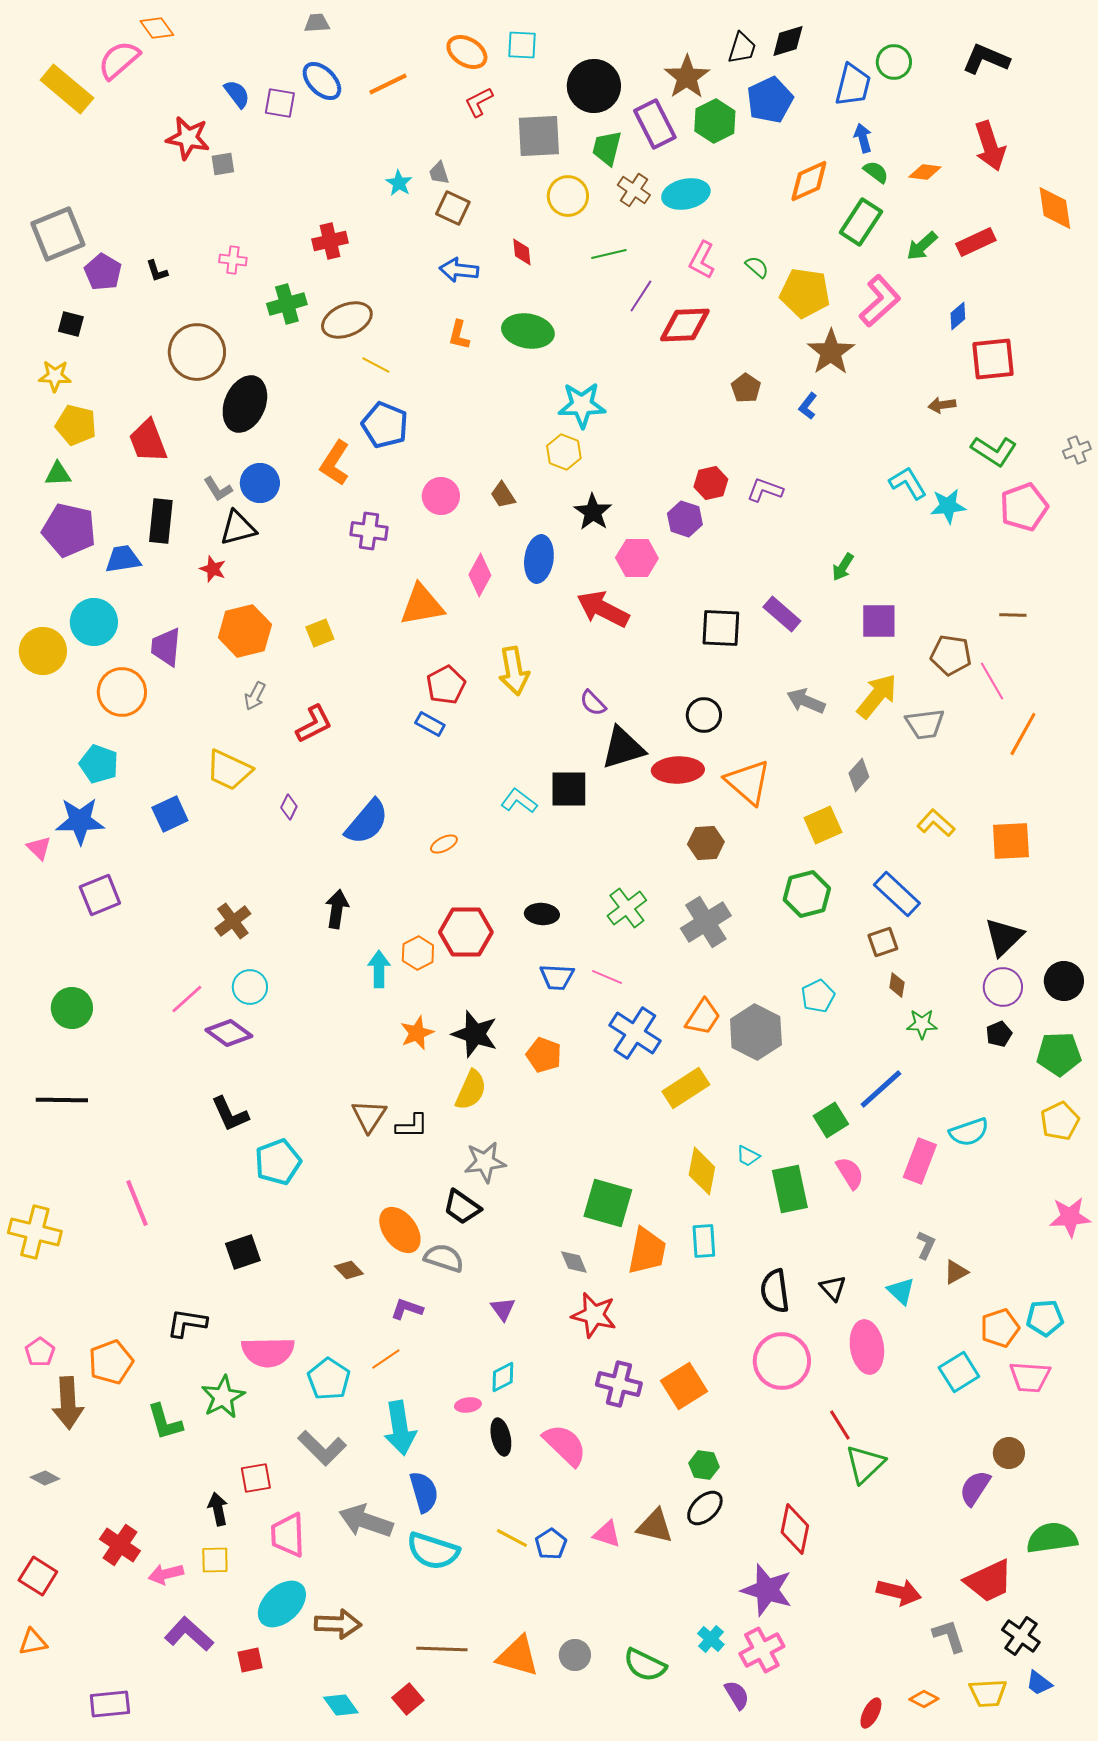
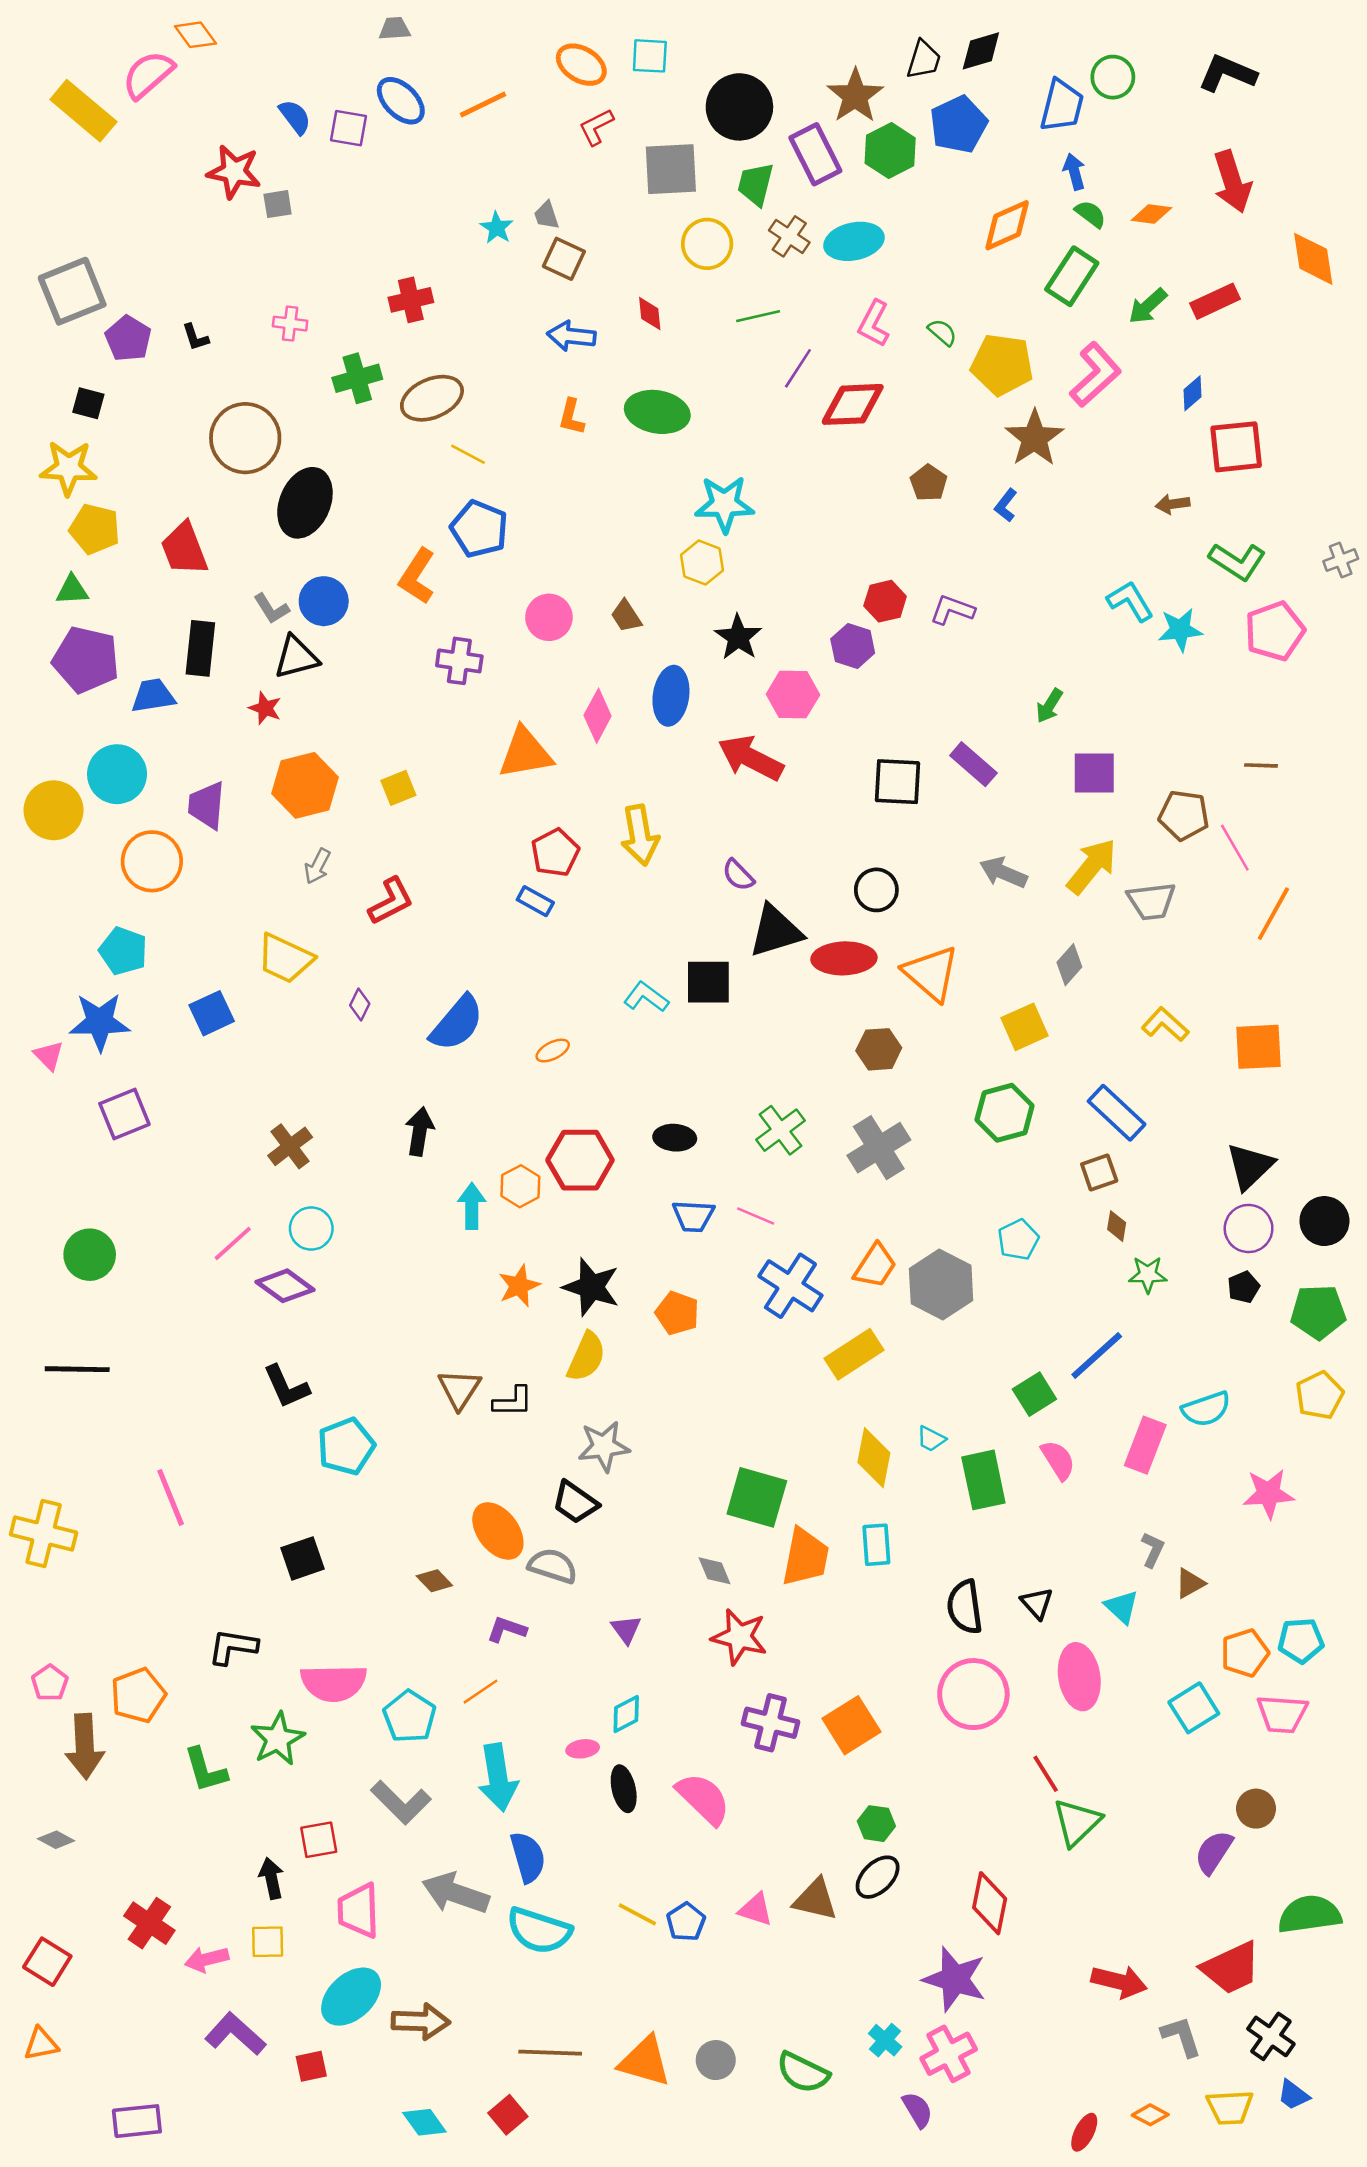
yellow star: (55, 376) -> (68, 468), size x1.4
pink star: (1070, 1217) -> (1268, 1494), moved

